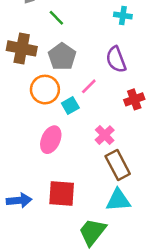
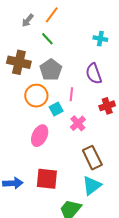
pink line: (89, 86) -> (71, 94), turned -40
pink cross: (105, 135) -> (78, 123), moved
cyan triangle: (118, 200) -> (92, 186), turned -35

